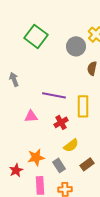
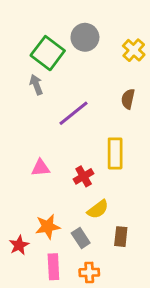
gray circle: (76, 46) -> (85, 37), moved
gray arrow: (14, 79) -> (36, 85), moved
purple line: (54, 95) -> (73, 113), moved, turned -50
brown rectangle: (87, 164) -> (121, 237), turned -48

